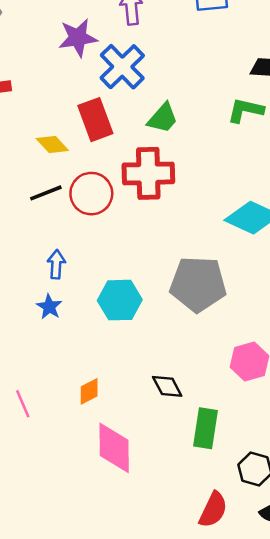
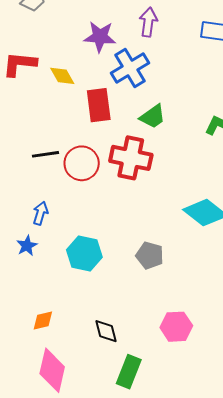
yellow diamond: (52, 144) -> (62, 76), moved
gray pentagon: (198, 284) -> (150, 255), size x0.6

